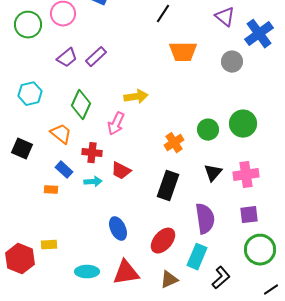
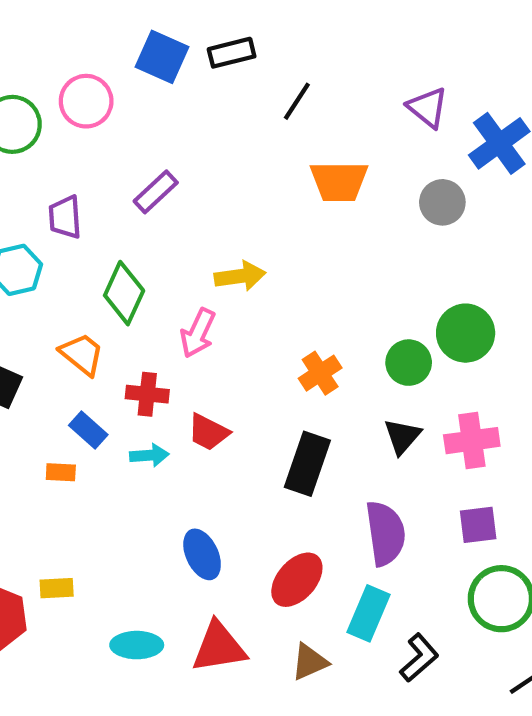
purple trapezoid: (67, 58) -> (65, 217), moved, turned 125
green circle: (208, 130) -> (409, 363), moved

